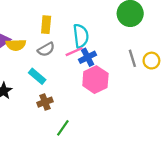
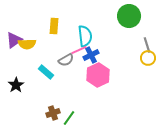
gray semicircle: (46, 49) -> (66, 60), moved
gray line: (132, 58) -> (147, 45), moved
brown cross: (45, 102) -> (53, 113), moved

